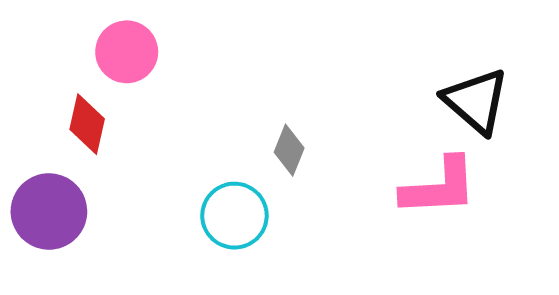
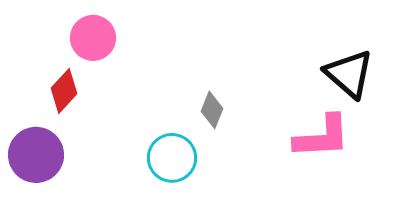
red diamond: (87, 124) -> (64, 91), turned 30

